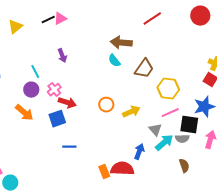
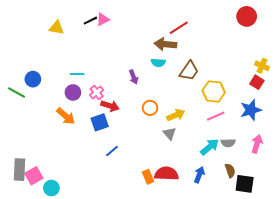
red line: (152, 19) -> (179, 28), moved
yellow triangle: (15, 27) -> (57, 28), turned 49
purple arrow: (62, 56) -> (134, 77), moved
cyan semicircle: (114, 61) -> (158, 63), turned -48
cyan line: (35, 72) -> (77, 74), turned -64
black square: (189, 125) -> (245, 184), moved
gray triangle: (155, 130) -> (170, 134), moved
blue line: (69, 147) -> (112, 151), turned -40
blue arrow: (139, 152) -> (199, 175), moved

